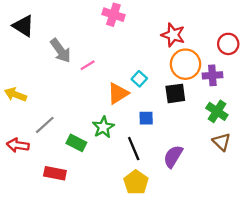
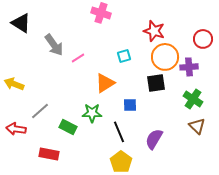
cyan square: (139, 79) -> (124, 56), moved, turned 32
green star: (103, 127) -> (92, 113), turned 30

